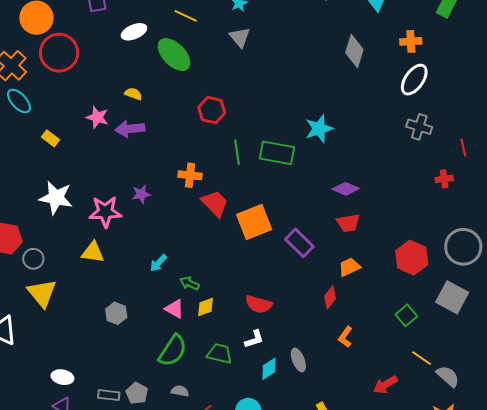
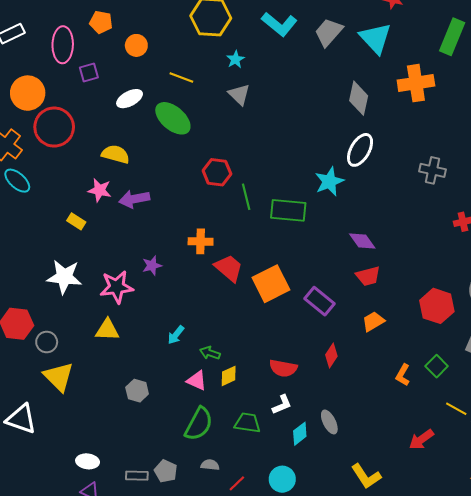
orange cross: (411, 41) -> (416, 83), size x1.6
white ellipse: (414, 80) -> (360, 150), moved
yellow semicircle: (133, 94) -> (116, 154), moved, size x1.5
yellow rectangle: (50, 138) -> (76, 221), moved
green line: (237, 152) -> (246, 197), moved
purple diamond: (346, 189) -> (362, 241), turned 36
red diamond: (330, 297) -> (331, 356), moved
orange L-shape: (345, 337) -> (403, 375), moved

